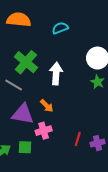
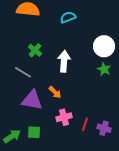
green cross: (26, 62) -> (35, 50), size x0.6
pink cross: (44, 131) -> (64, 117), moved
purple cross: (98, 143) -> (104, 128), turned 32

